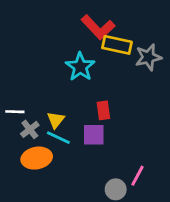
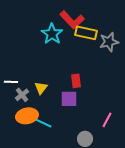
cyan star: (80, 67) -> (52, 34), moved
cyan line: (58, 138) -> (43, 123), moved
pink line: (137, 176) -> (107, 120), moved

